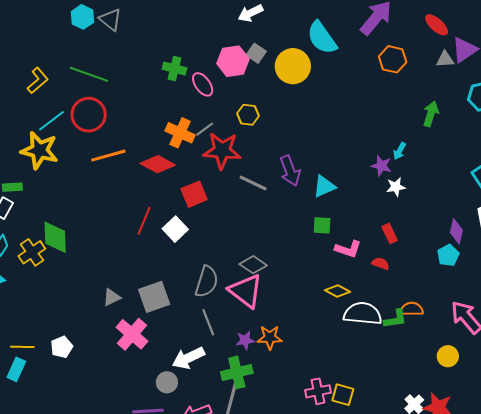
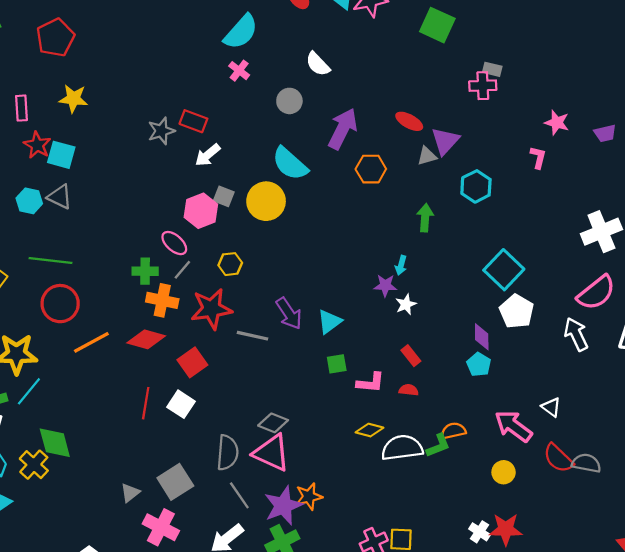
green cross: (174, 69) -> (145, 271), moved
cyan line: (51, 121) -> (29, 391), moved
gray line: (205, 129) -> (182, 270), moved
purple star: (245, 340) -> (283, 506), size x1.8

